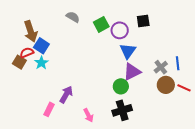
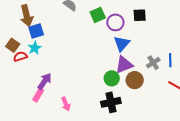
blue square: (41, 46) -> (36, 31), turned 35
red semicircle: (27, 53) -> (20, 56), moved
brown circle: (166, 85) -> (135, 80), moved
purple arrow: (66, 94) -> (45, 81), moved
pink arrow: (88, 115) -> (66, 104), moved

